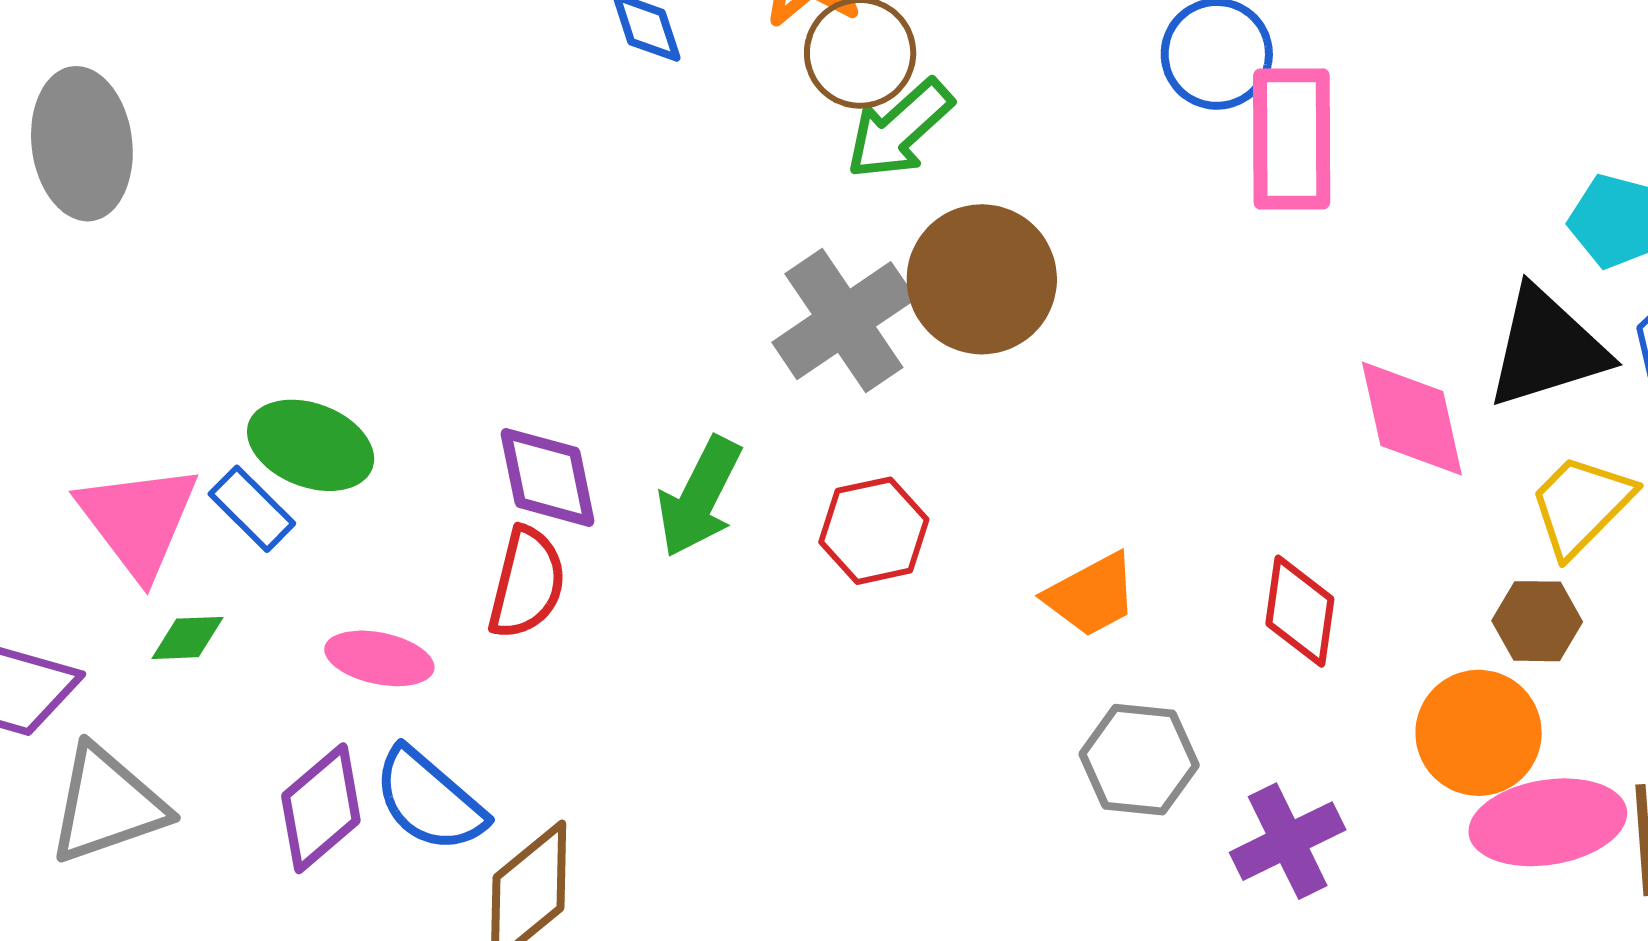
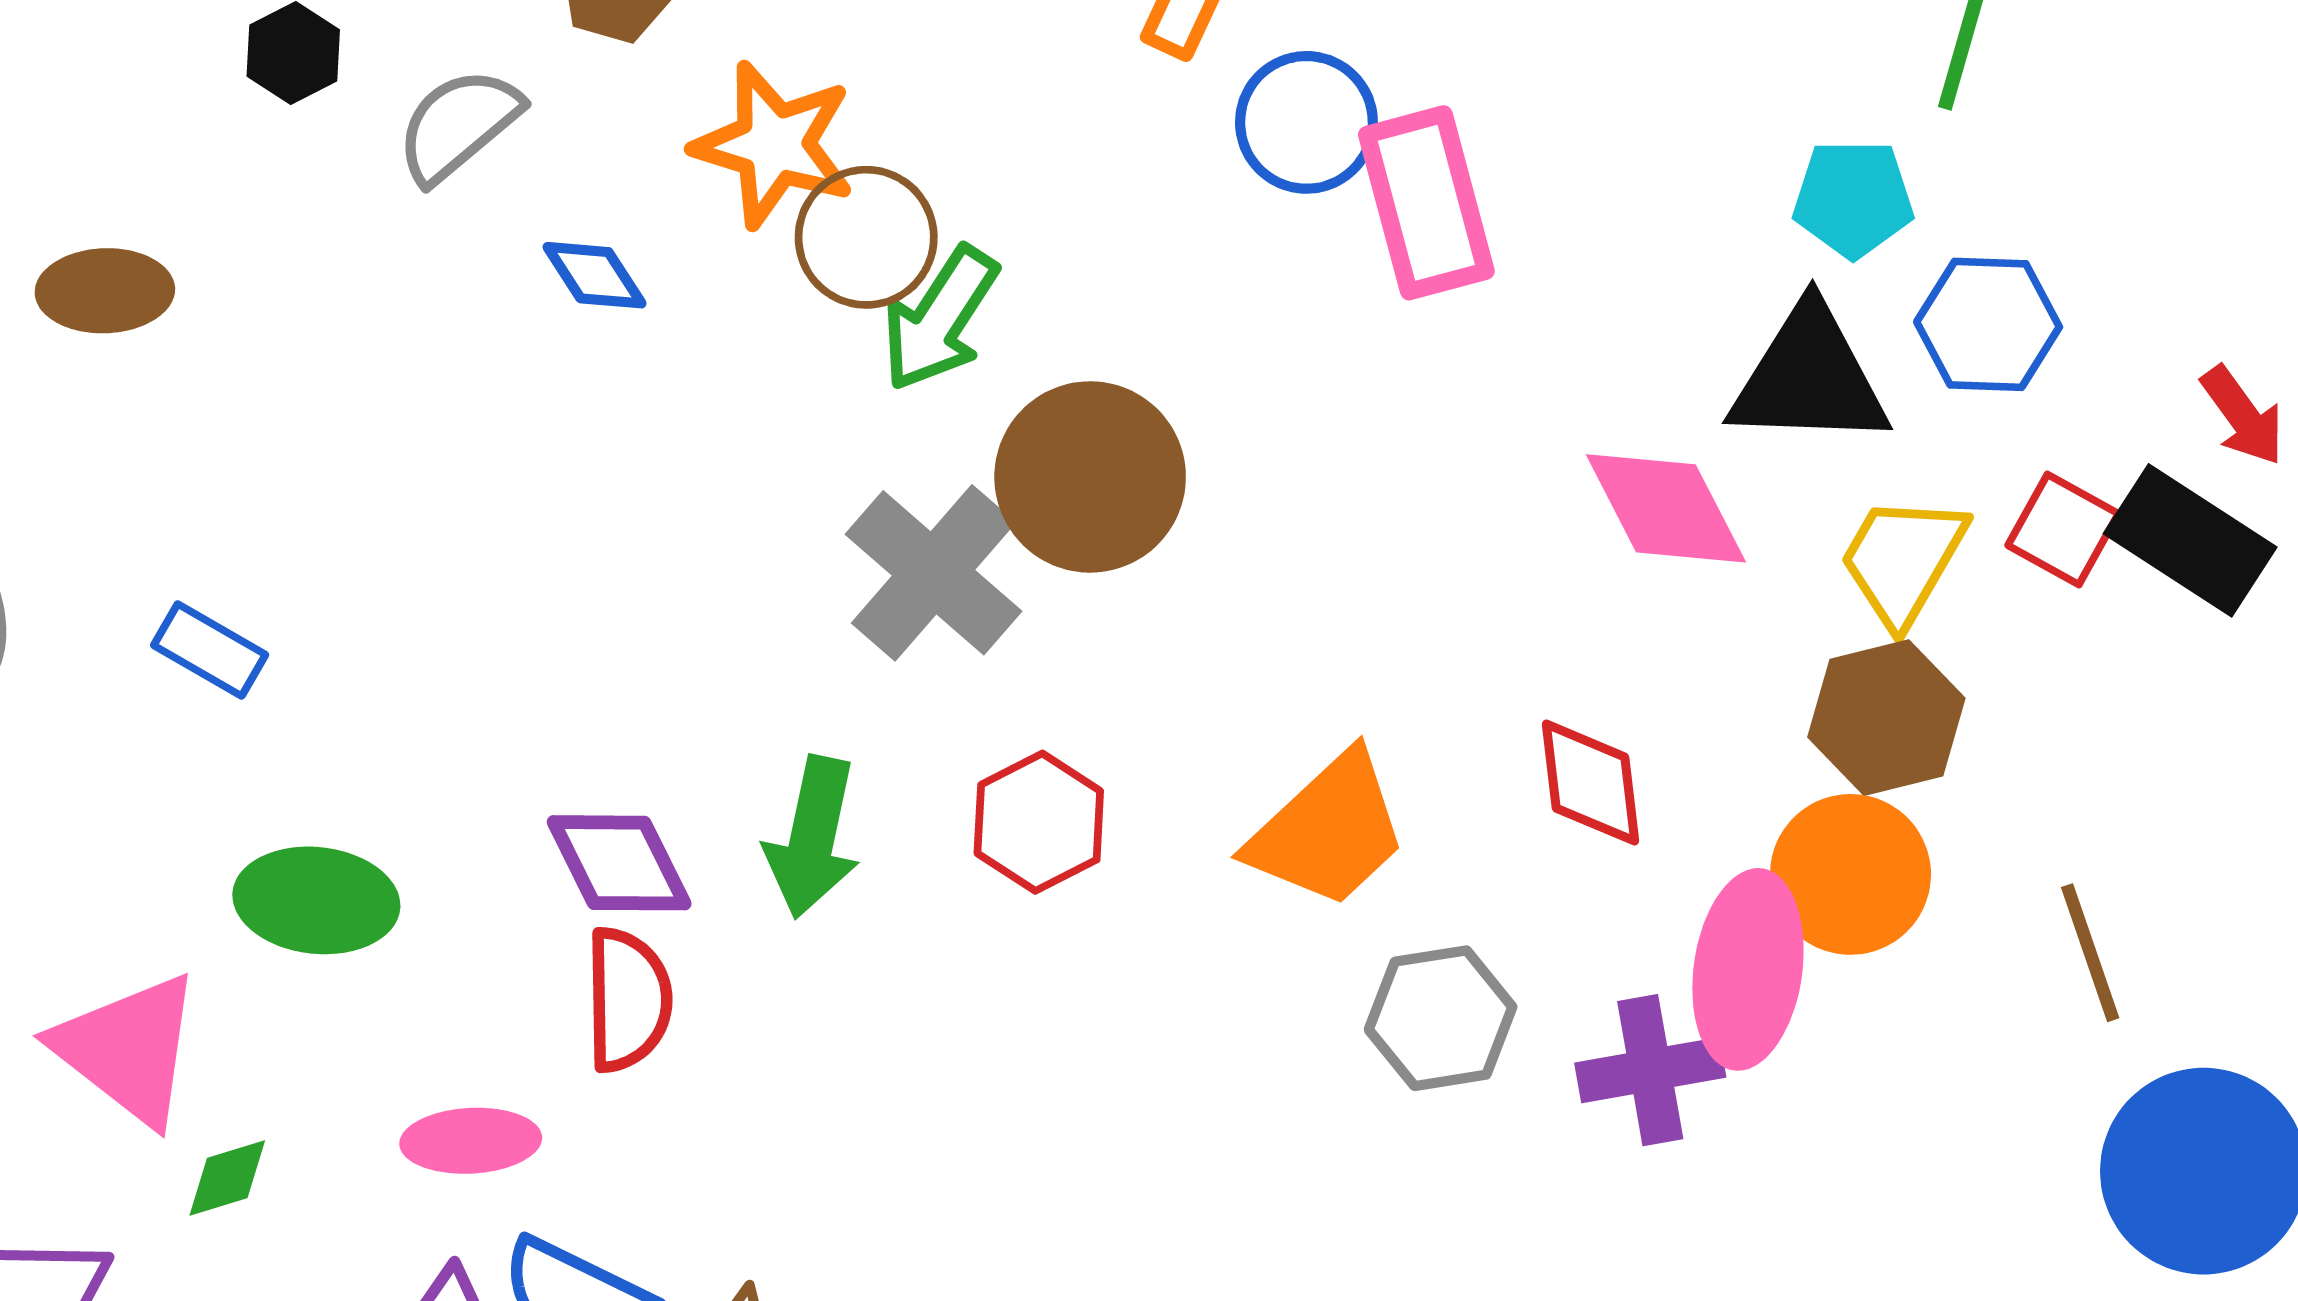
black triangle: (1547, 348) -> (1809, 377), turned 34
blue rectangle: (252, 509) -> (210, 650), moved
orange trapezoid: (1091, 595) -> (1328, 831), size x1.4
brown hexagon: (1537, 621) -> (1886, 718), size x1.4
pink ellipse: (1548, 822) -> (1748, 969), moved, turned -58
purple cross: (1288, 841) -> (1650, 1070), turned 31

